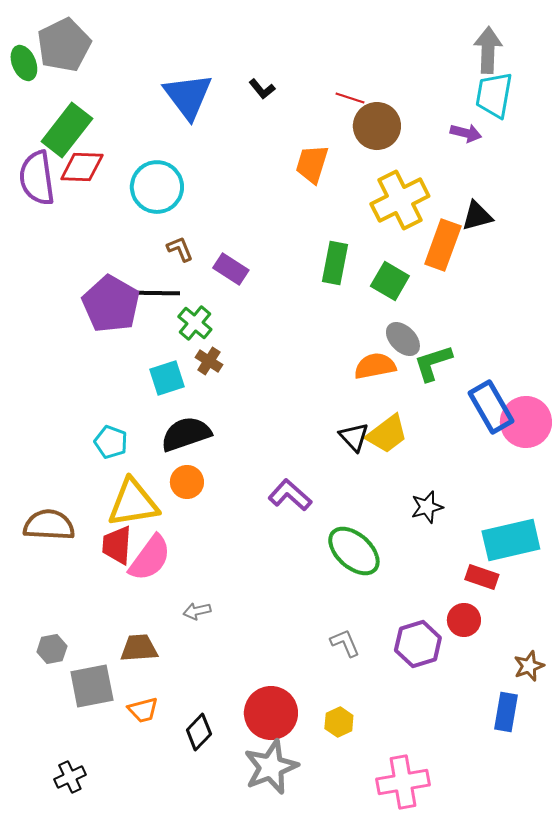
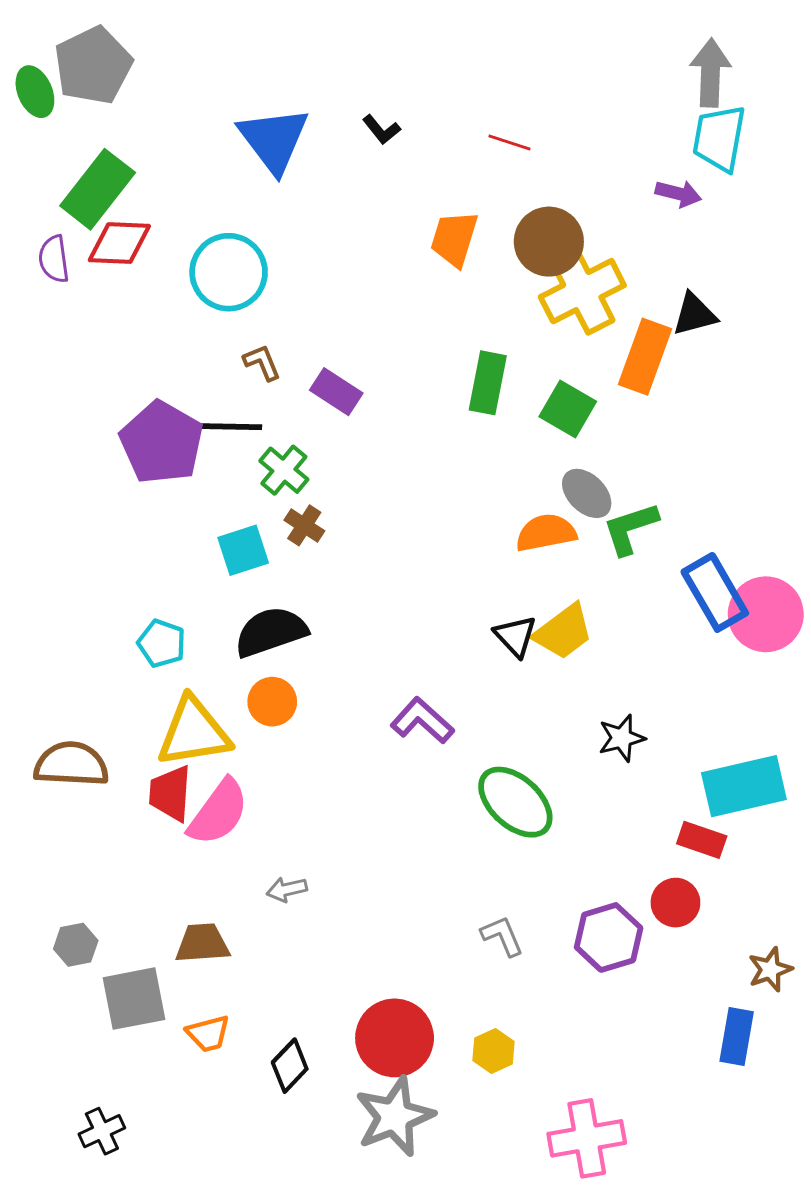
brown circle: (377, 126) -> (549, 242), moved
purple semicircle: (37, 178) -> (54, 259), size x0.6

